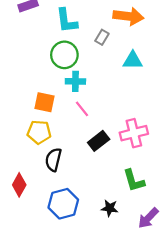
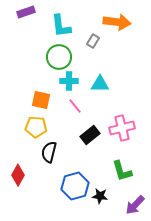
cyan triangle: (133, 60) -> (100, 84), moved
blue hexagon: (63, 204) -> (75, 186), moved

